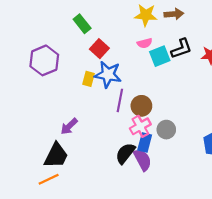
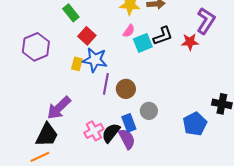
pink semicircle: (145, 43) -> (129, 31), turned -40
purple arrow: (69, 126) -> (59, 108), size x1.5
pink cross: (140, 126) -> (94, 131), moved
blue rectangle: (145, 143) -> (129, 123), turned -36

